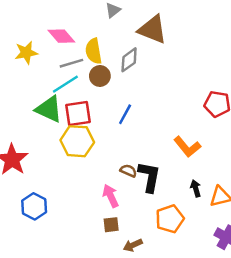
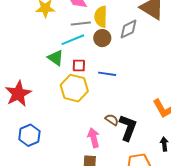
green triangle: (49, 109) -> (56, 58), size x0.7
red square: (78, 113) -> (79, 66), size x0.6
blue line: (125, 114) -> (107, 74), moved, turned 60

